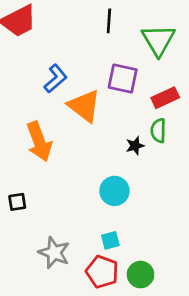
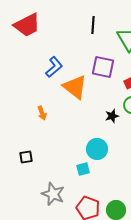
orange arrow: (39, 142) -> (42, 113), size x0.5
cyan square: (110, 240) -> (83, 169), moved

